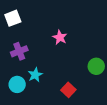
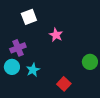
white square: (13, 18) -> (29, 17), moved
cyan circle: (17, 84) -> (12, 67), moved

